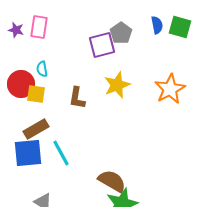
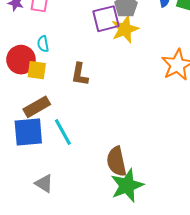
yellow star: (117, 85) -> (125, 29), moved
brown semicircle: (112, 181) -> (116, 161), turned -132

